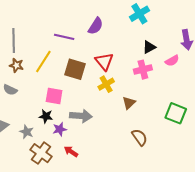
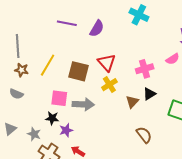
cyan cross: (139, 14) -> (139, 15), turned -30
purple line: (64, 37) -> (67, 23), moved
black triangle: (149, 47) -> (149, 94), moved
gray arrow: (81, 116) -> (83, 104), moved

